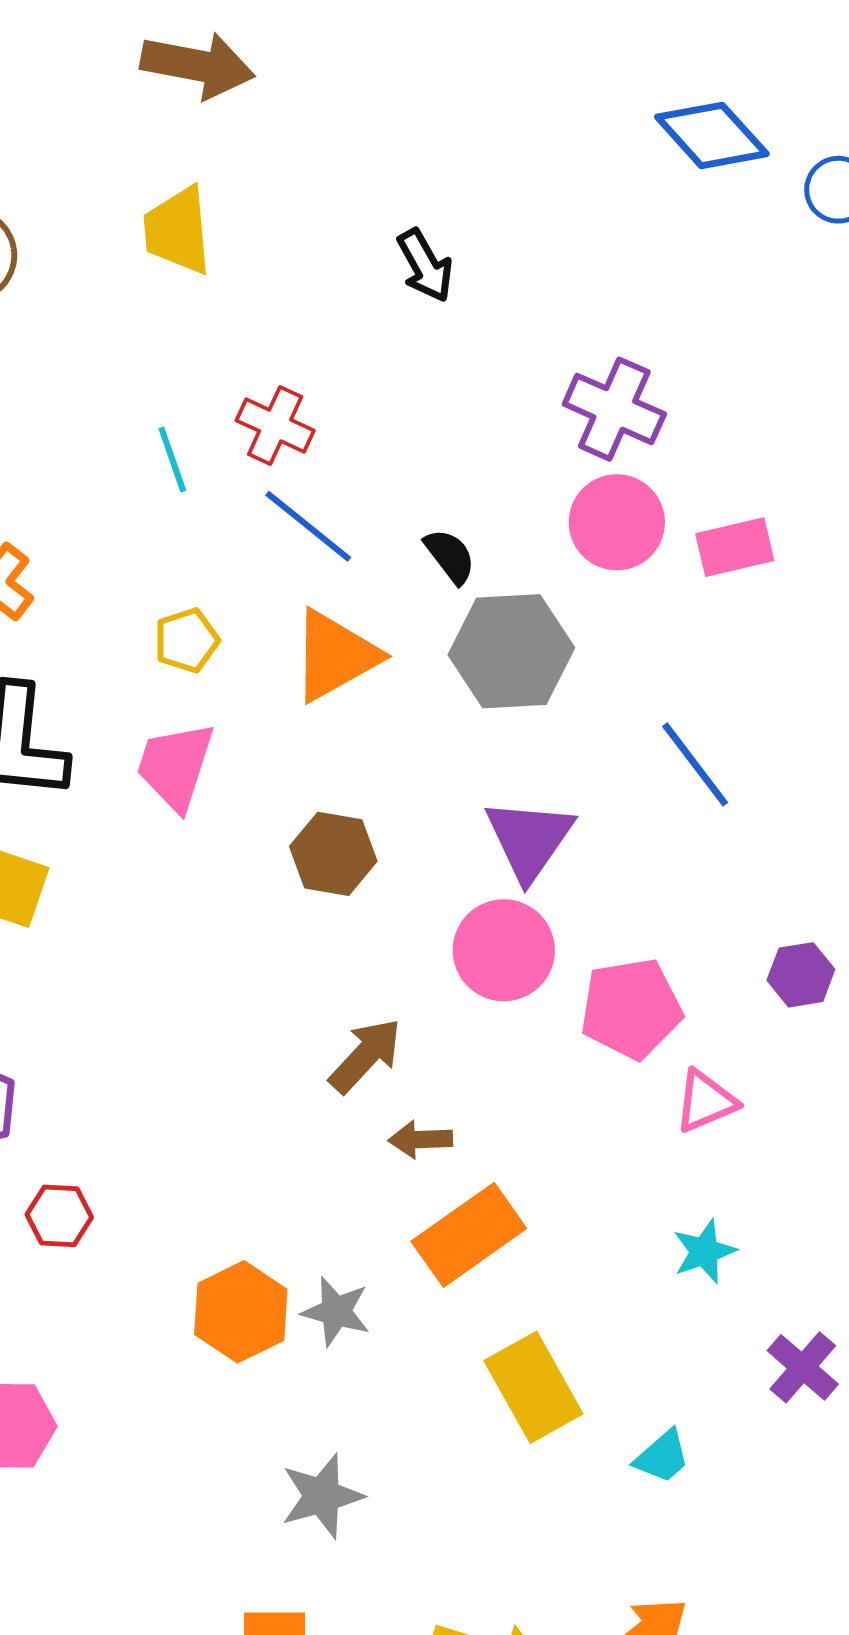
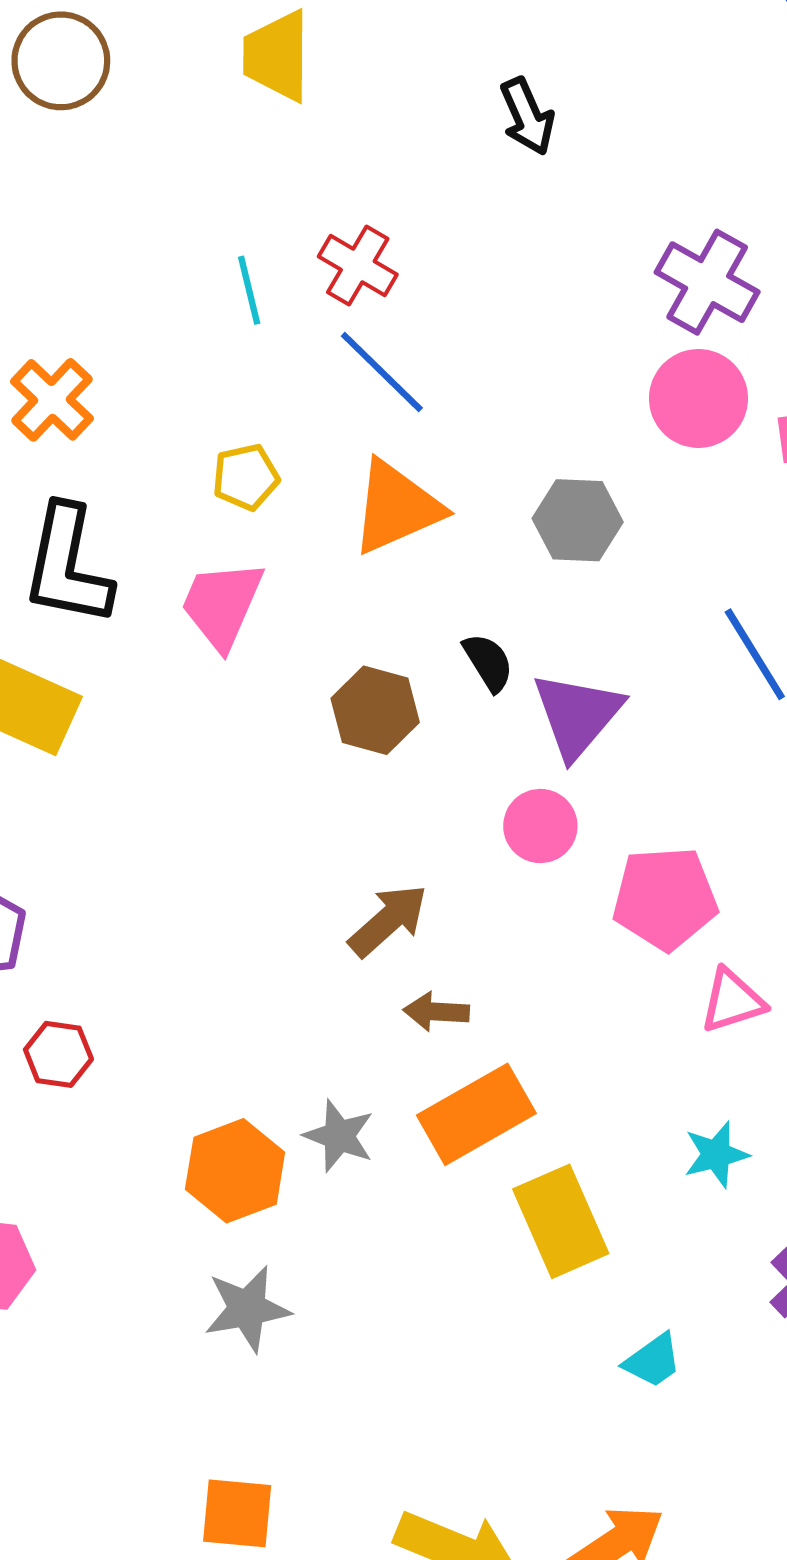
black semicircle: (450, 556) -> (488, 662), moved
gray hexagon: (511, 651) -> (578, 520), size x0.7
pink circle: (504, 950) -> (540, 826), size x0.7
gray star: (336, 1312) -> (339, 1136), moved
yellow rectangle: (533, 1387) -> (561, 1221), moved
gray star: (322, 1496) -> (247, 1309), moved

